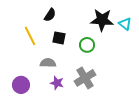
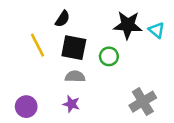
black square: (59, 38) -> (74, 48), size x1.5
gray semicircle: (48, 63) -> (75, 76), moved
gray cross: (85, 78) -> (143, 102), moved

